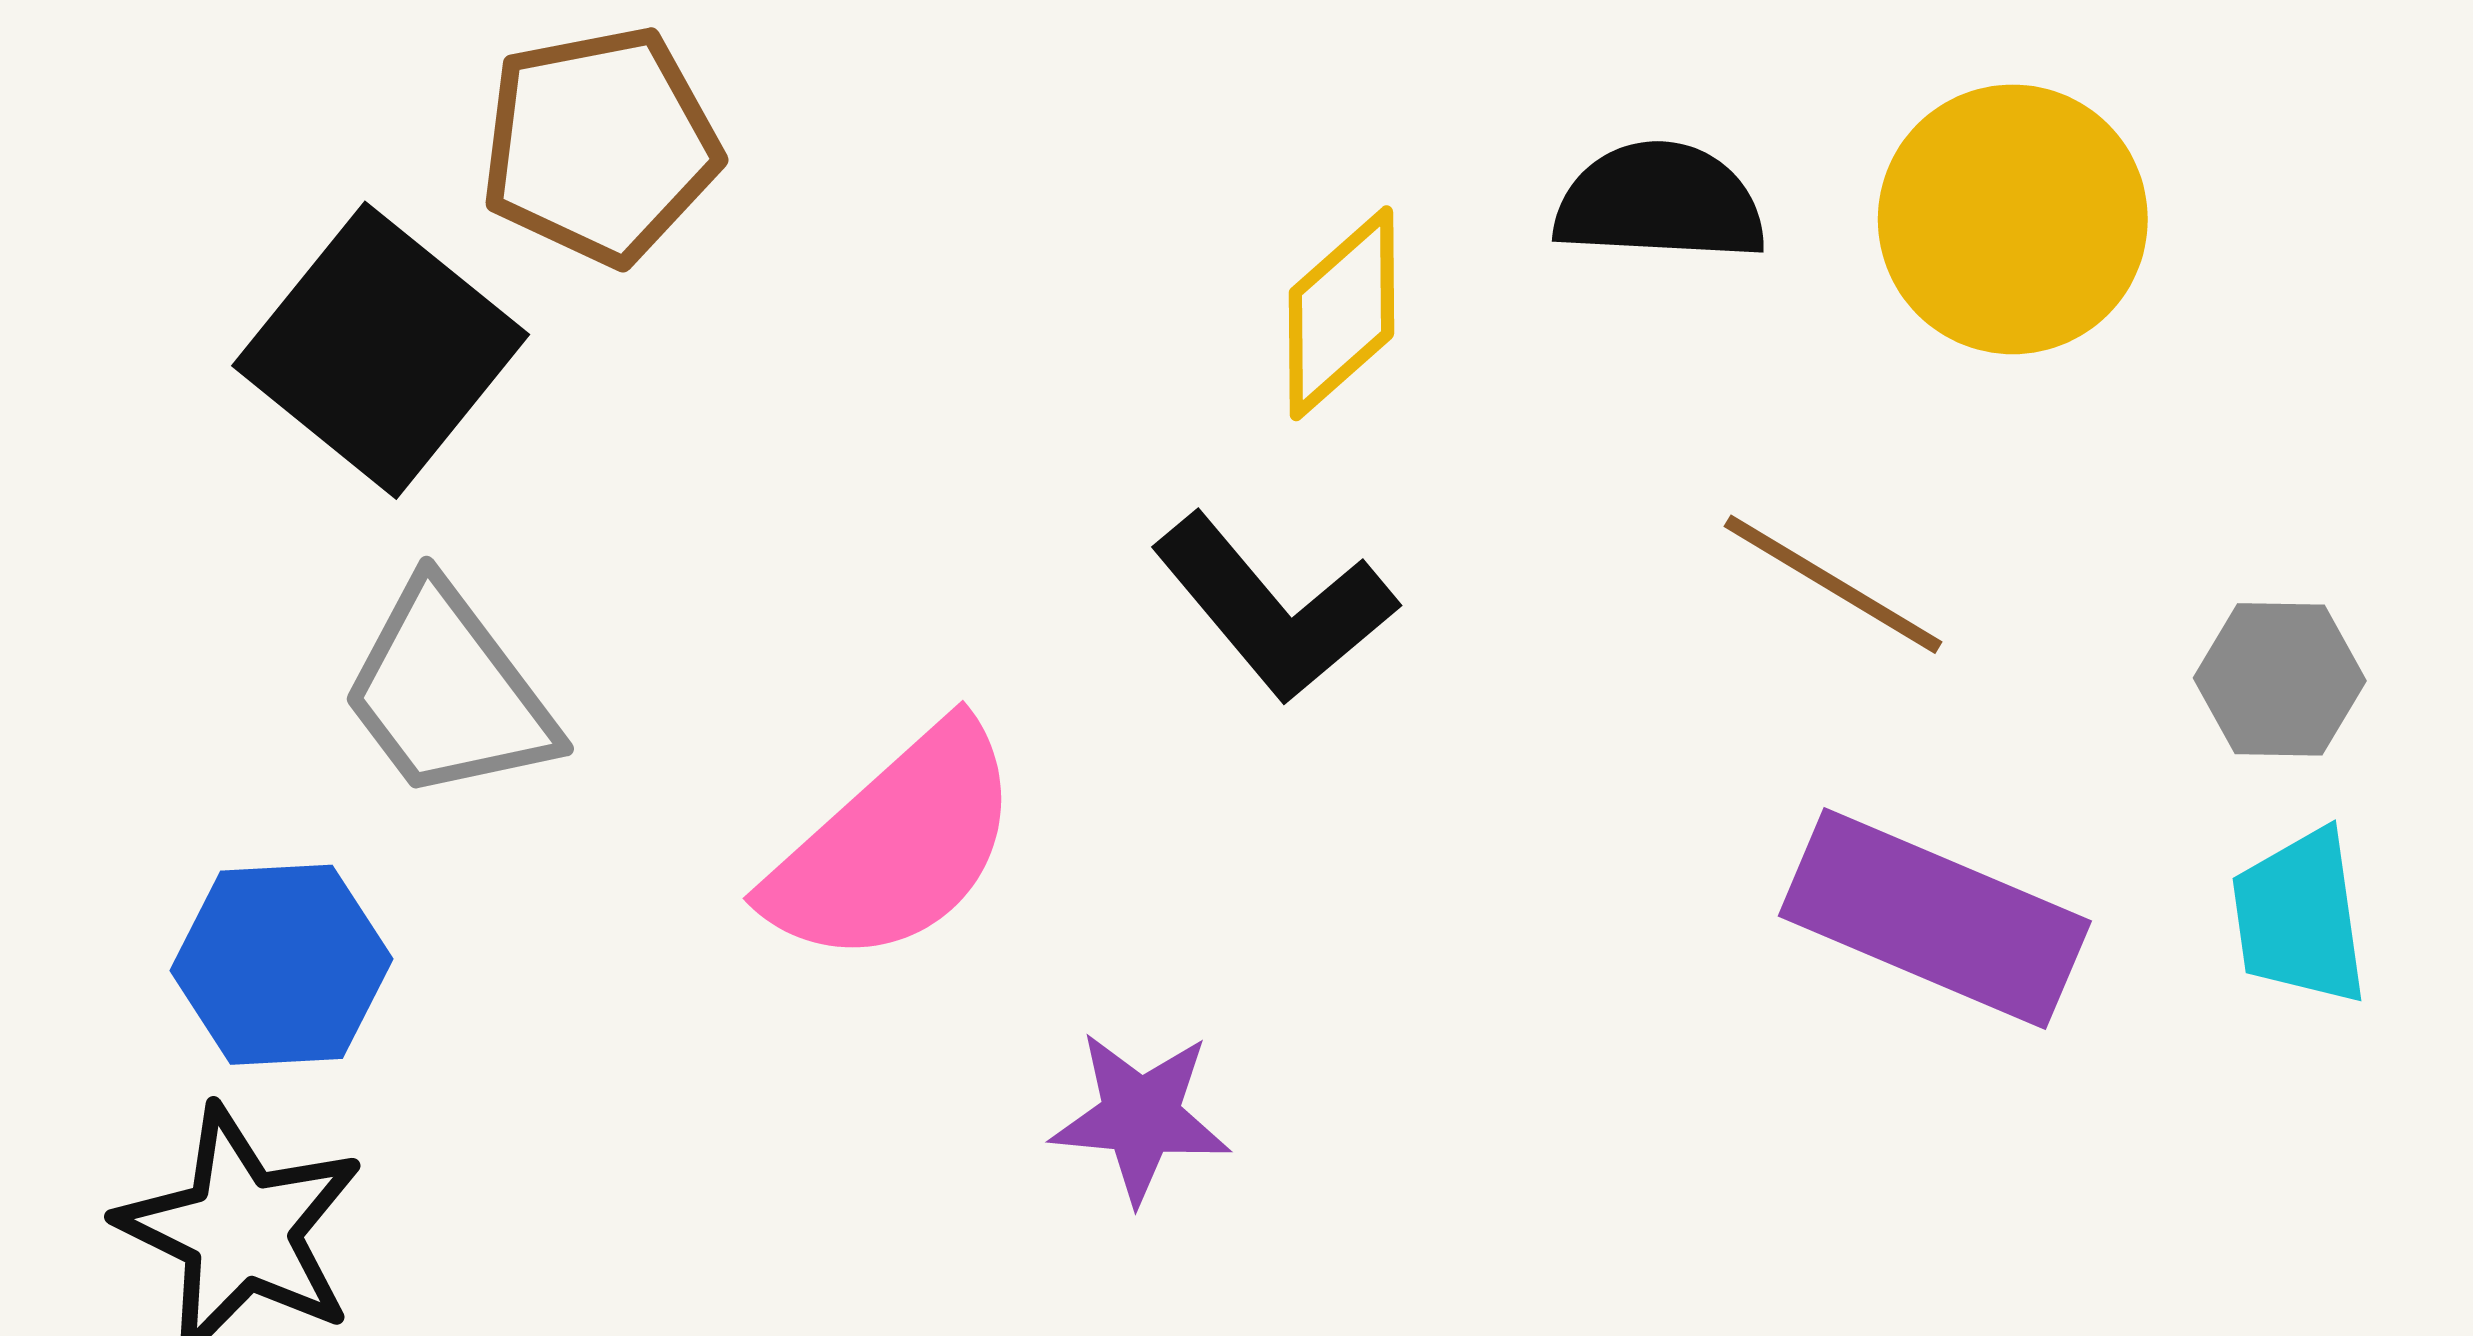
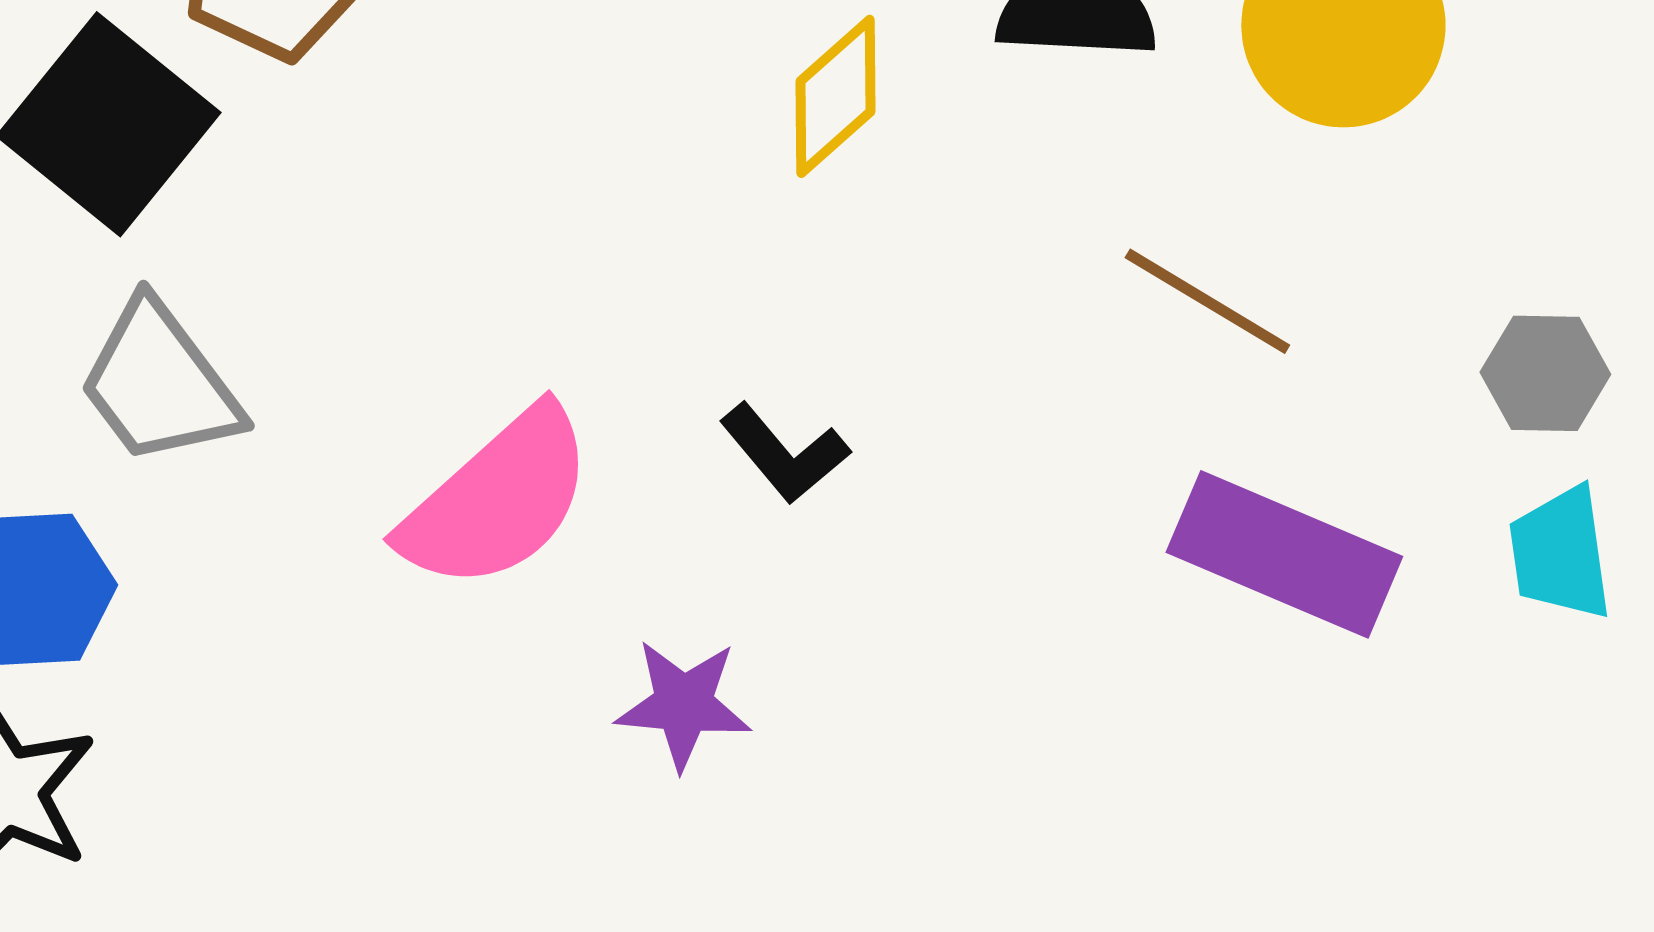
black L-shape: (1274, 608) -> (784, 453), moved, size x0.7

